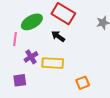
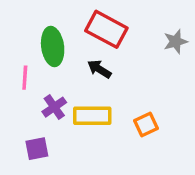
green ellipse: (32, 22) -> (53, 46), turned -65
orange square: (83, 83) -> (146, 125), moved

